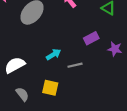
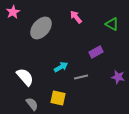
purple star: (115, 49) -> (118, 77), moved
white semicircle: (15, 65) -> (25, 77), turned 78

